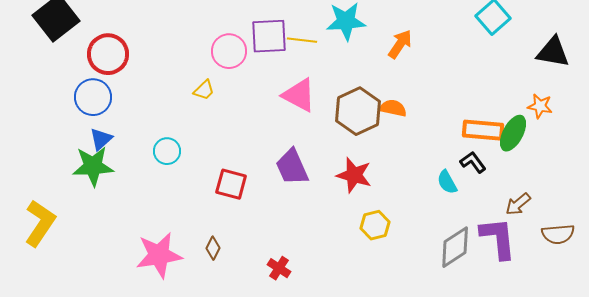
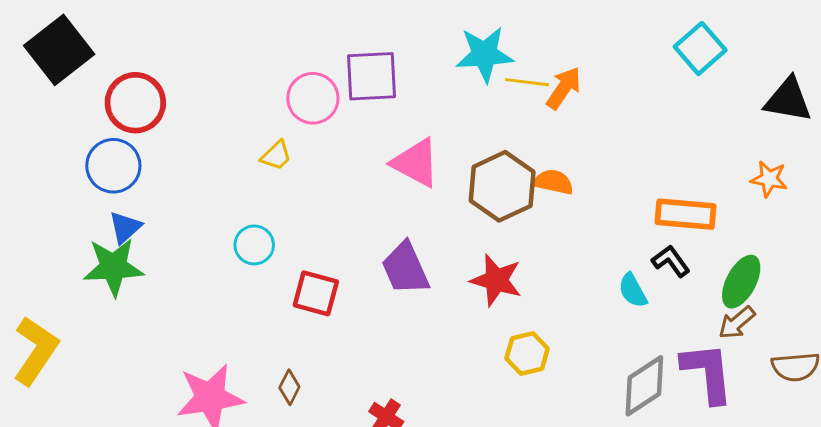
yellow line: (302, 40) -> (527, 82), moved
green ellipse: (513, 133) -> (741, 282), moved
cyan circle: (167, 151) -> (254, 245), moved

